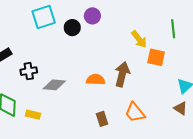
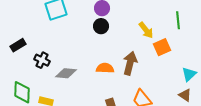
black circle: (72, 28) -> (101, 26), moved
orange square: (156, 57) -> (162, 47), turned -36
black cross: (29, 71) -> (42, 60), turned 35

